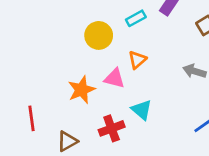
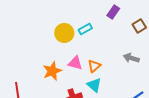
cyan rectangle: (136, 18) -> (85, 29), moved
orange triangle: (137, 60) -> (94, 66), moved

